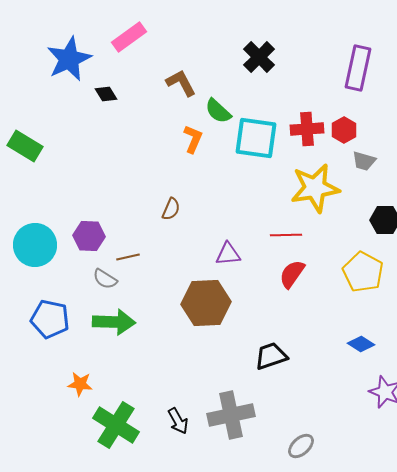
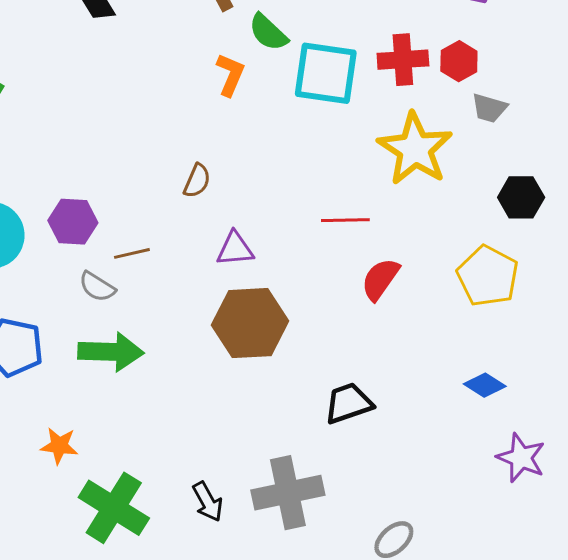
yellow star: (315, 188) -> (415, 149), turned -30
red line: (286, 235) -> (345, 220), moved
purple triangle: (228, 254) -> (235, 249), moved

